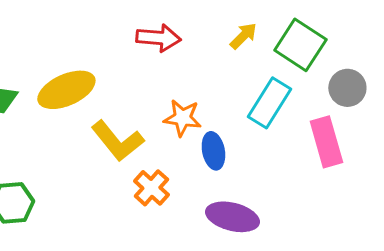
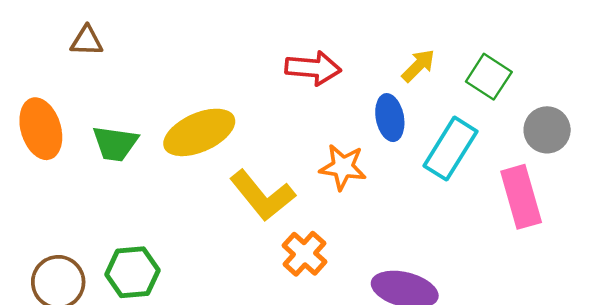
green square: (300, 45) -> (489, 77), size x0.7
blue ellipse: (213, 151) -> (390, 118), moved

